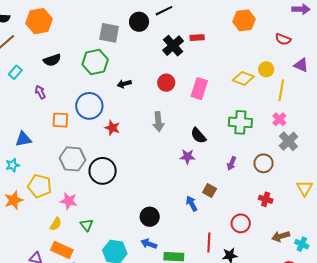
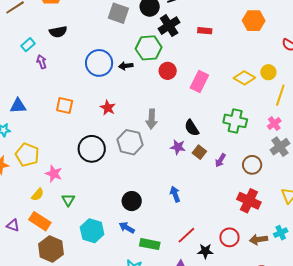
black cross: (173, 46) -> (169, 26), moved
green hexagon: (95, 62) -> (149, 48), moved
cyan rectangle: (15, 72) -> (28, 45), moved
blue circle: (89, 106) -> (99, 63), moved
orange square: (60, 120) -> (65, 105), moved
gray arrow: (158, 122) -> (152, 119), moved
gray hexagon: (72, 159) -> (130, 142), moved
brown square: (210, 191) -> (199, 152), moved
red cross: (266, 199) -> (249, 201), size x1.6
red circle: (241, 223) -> (229, 237), moved
red line: (209, 243) -> (186, 235), turned 36
cyan cross: (302, 244) -> (281, 233), moved, turned 32

